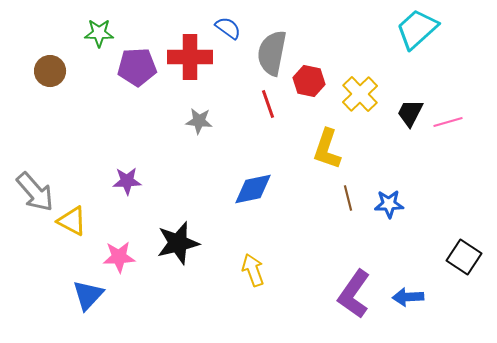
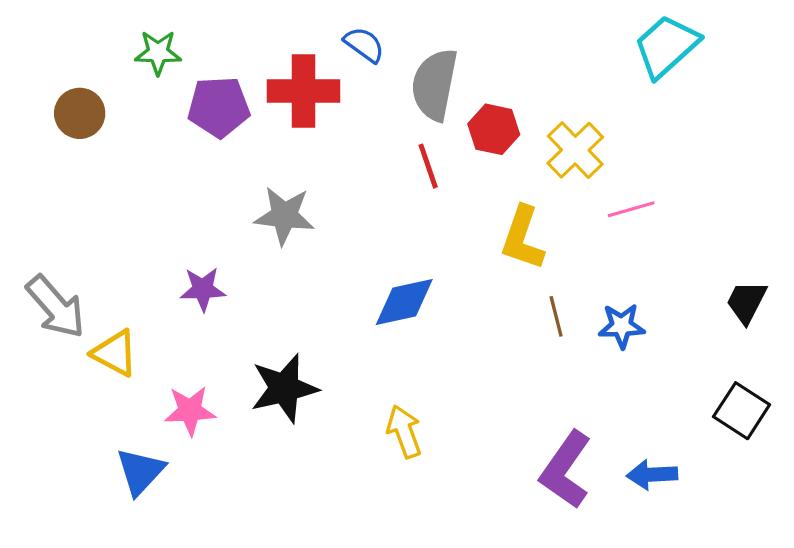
black trapezoid: (410, 113) -> (746, 302), moved
gray star: (199, 121) -> (284, 216), moved, size x1.4
pink line: (448, 122) -> (631, 209), moved

